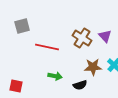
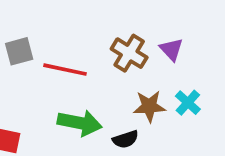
gray square: (22, 26) -> (19, 51), moved
green arrow: (55, 76) -> (80, 123), size x1.6

